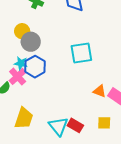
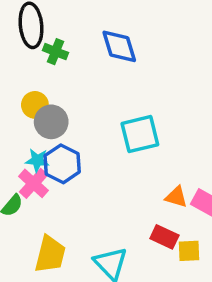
red rectangle: (75, 125) -> (164, 237), moved

